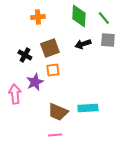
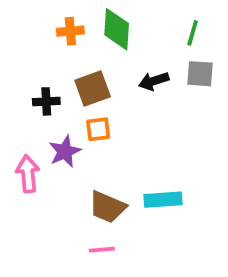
green diamond: (79, 16) -> (117, 29), moved
green line: (104, 18) -> (193, 33), turned 56
black cross: (25, 55) -> (46, 101), turned -32

